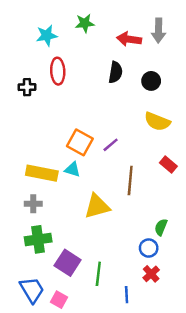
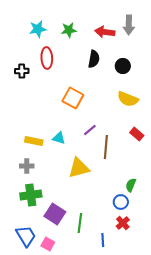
green star: (85, 23) -> (69, 30), moved
orange square: (80, 142) -> (73, 98), moved
purple line: (111, 145) -> (90, 130), moved
yellow rectangle: (42, 173) -> (34, 141), size x0.7

